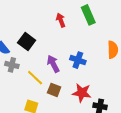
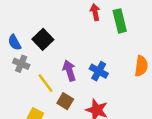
red arrow: (61, 20) -> (95, 12), moved

